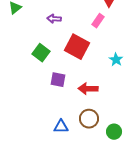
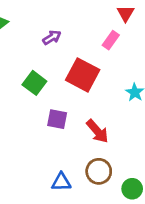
purple arrow: (54, 19) -> (52, 37), turned 144
red arrow: (88, 89) -> (97, 131), turned -132

